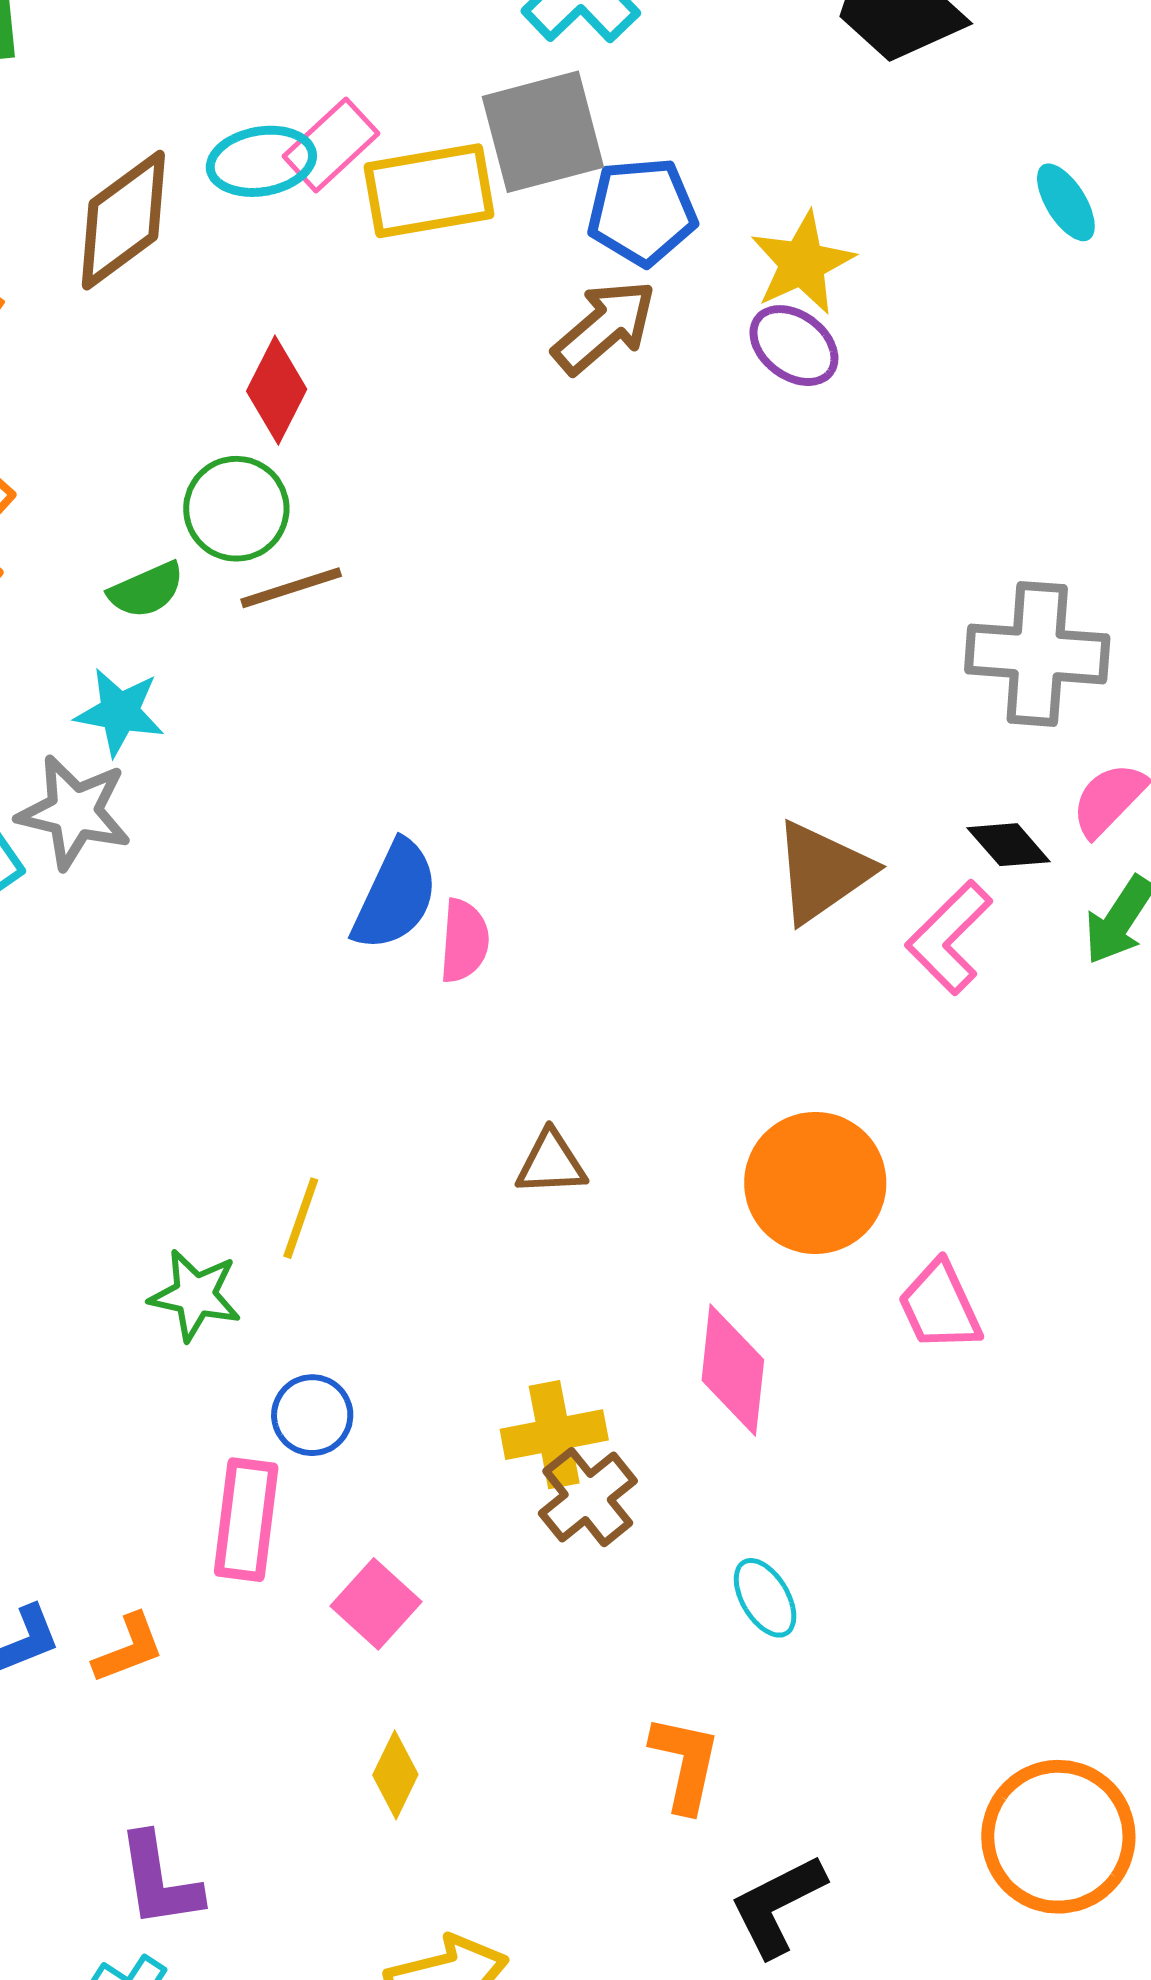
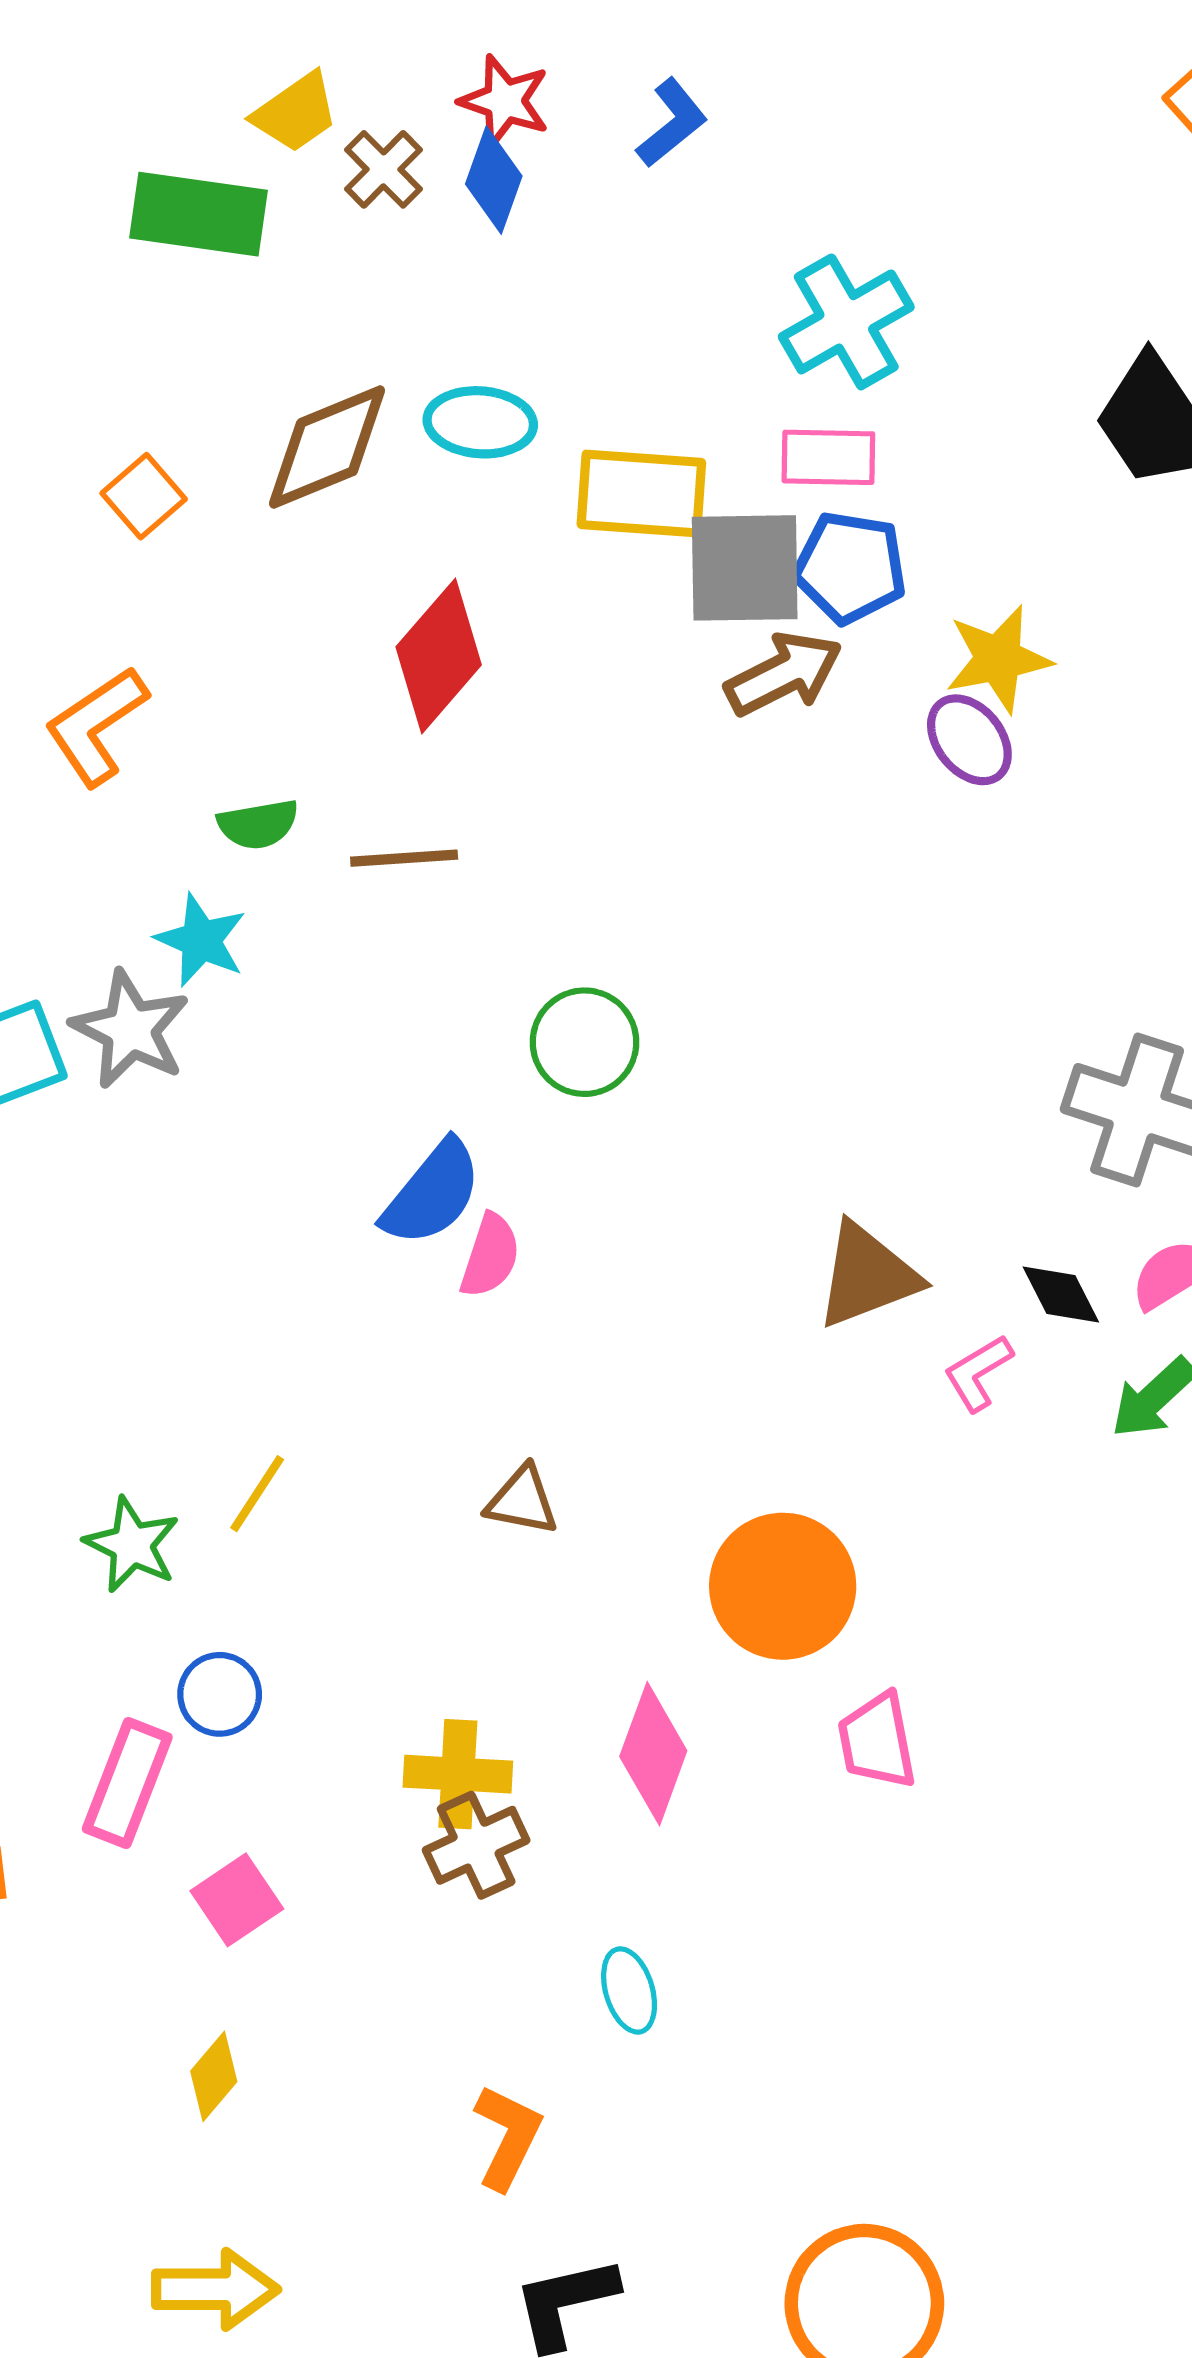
gray square: (543, 132) -> (745, 568), moved
pink rectangle: (331, 145) -> (828, 457), moved, turned 30
red diamond: (277, 390) -> (439, 656), size x1.4
green circle: (236, 509) -> (584, 1042), moved
pink L-shape: (949, 937) -> (978, 1373), size x0.7

